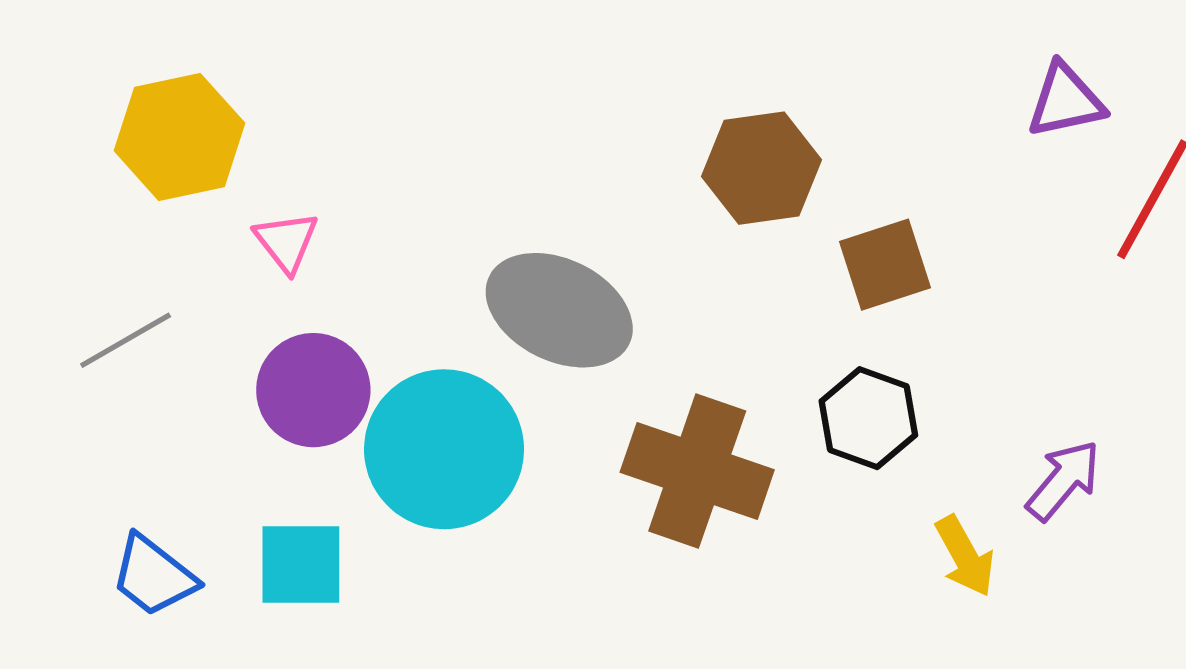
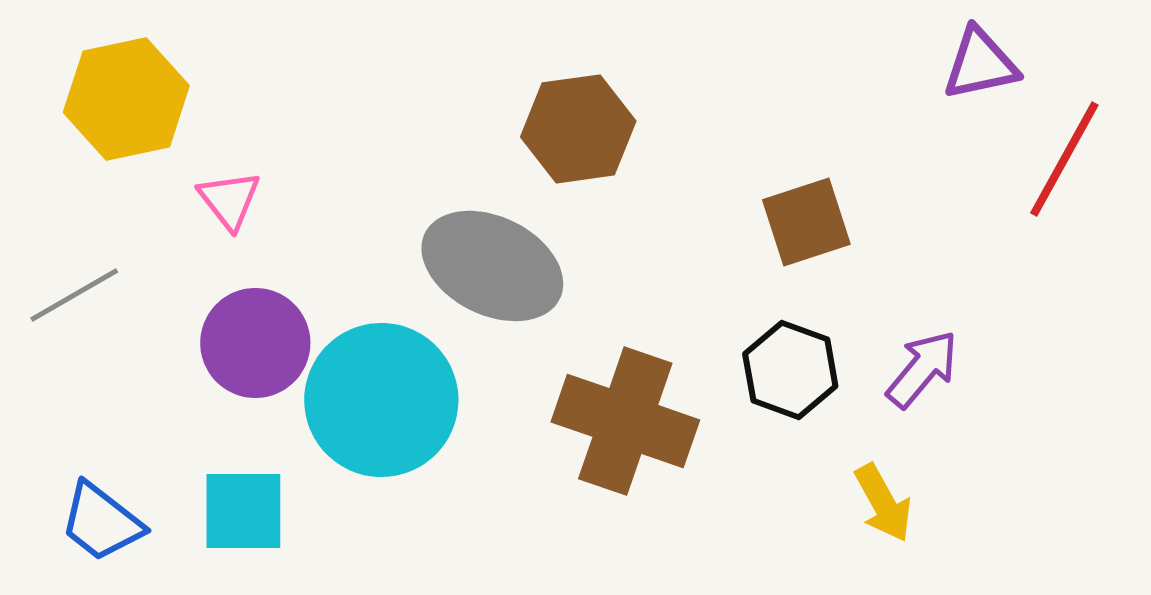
brown hexagon: (762, 168) -> (578, 129), moved
purple arrow: (1063, 480) -> (922, 369), moved

